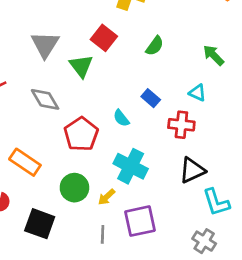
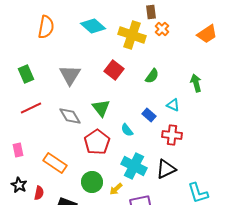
green arrow: (214, 55) -> (196, 83), turned 30
green triangle: (81, 66) -> (101, 108), moved
cyan triangle: (197, 93) -> (173, 105), moved
black triangle: (192, 170) -> (166, 169), moved

